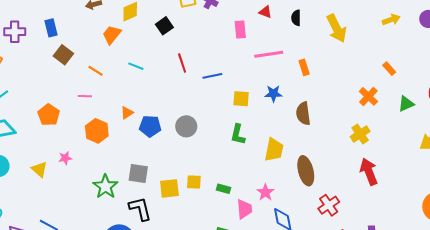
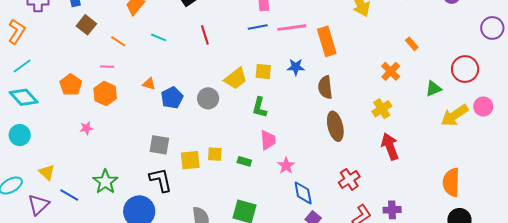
orange rectangle: (304, 67) -> (327, 41), size x1.8
blue line: (212, 76) -> (258, 27), moved
green triangle: (406, 104) -> (433, 89), moved
orange triangle: (127, 113) -> (149, 84), turned 48
blue pentagon: (150, 126) -> (172, 98), turned -30
orange hexagon: (97, 131) -> (105, 93), moved
yellow trapezoid: (274, 150) -> (236, 78), moved, turned 40
yellow triangle: (39, 169) -> (47, 172), moved
brown ellipse: (306, 171) -> (335, 126), moved
green star: (105, 187) -> (105, 182), moved
pink trapezoid: (244, 209) -> (268, 140), moved

